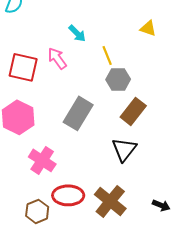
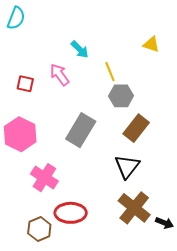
red square: (23, 67) -> (25, 84), size x0.6
brown cross: (110, 201) -> (134, 208), moved

